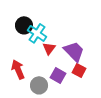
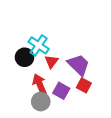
black circle: (24, 25) -> (25, 57), moved
red arrow: (18, 69) -> (40, 84), moved

